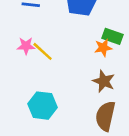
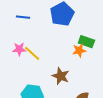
brown star: (104, 81) -> (61, 76), moved

